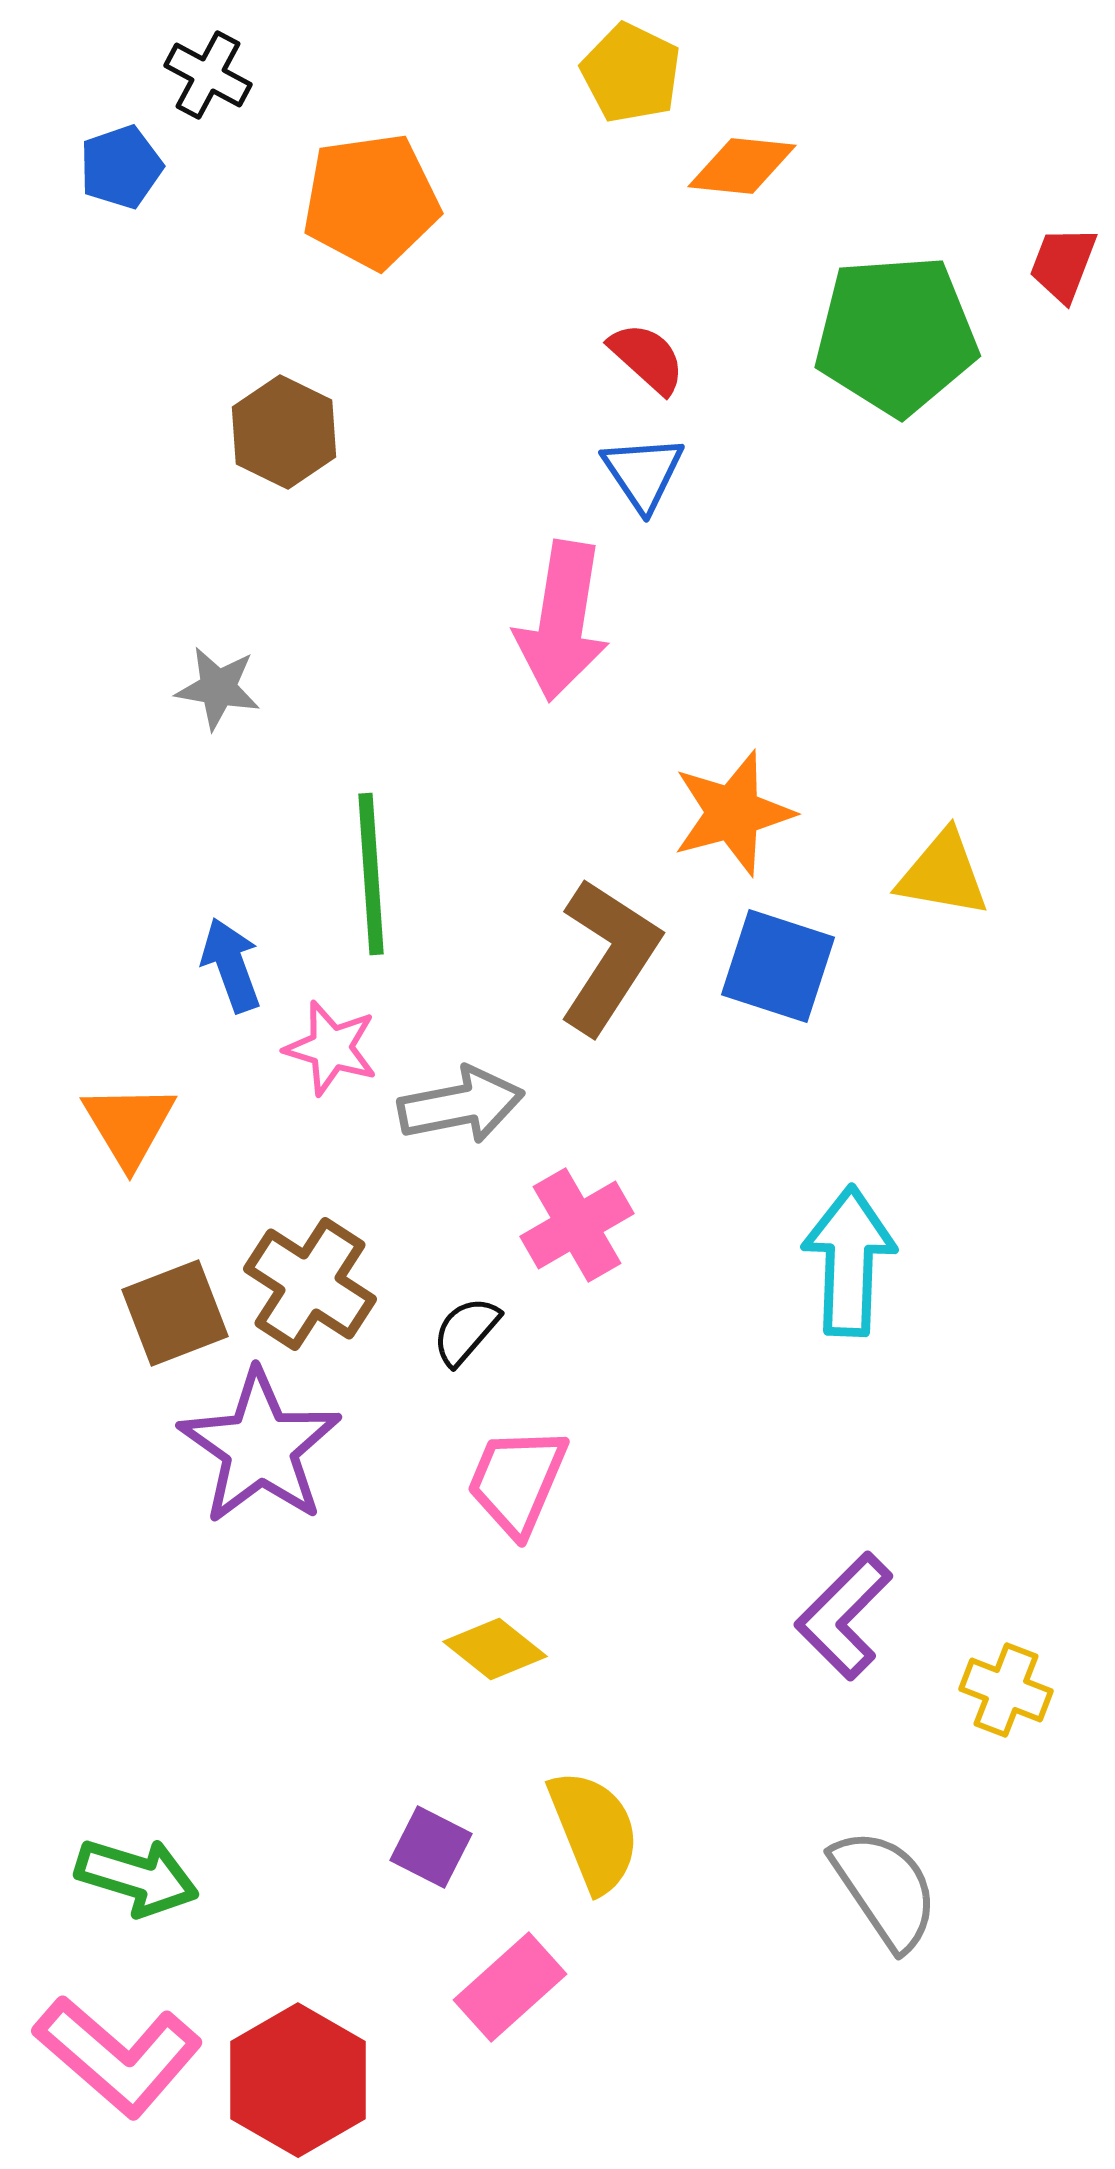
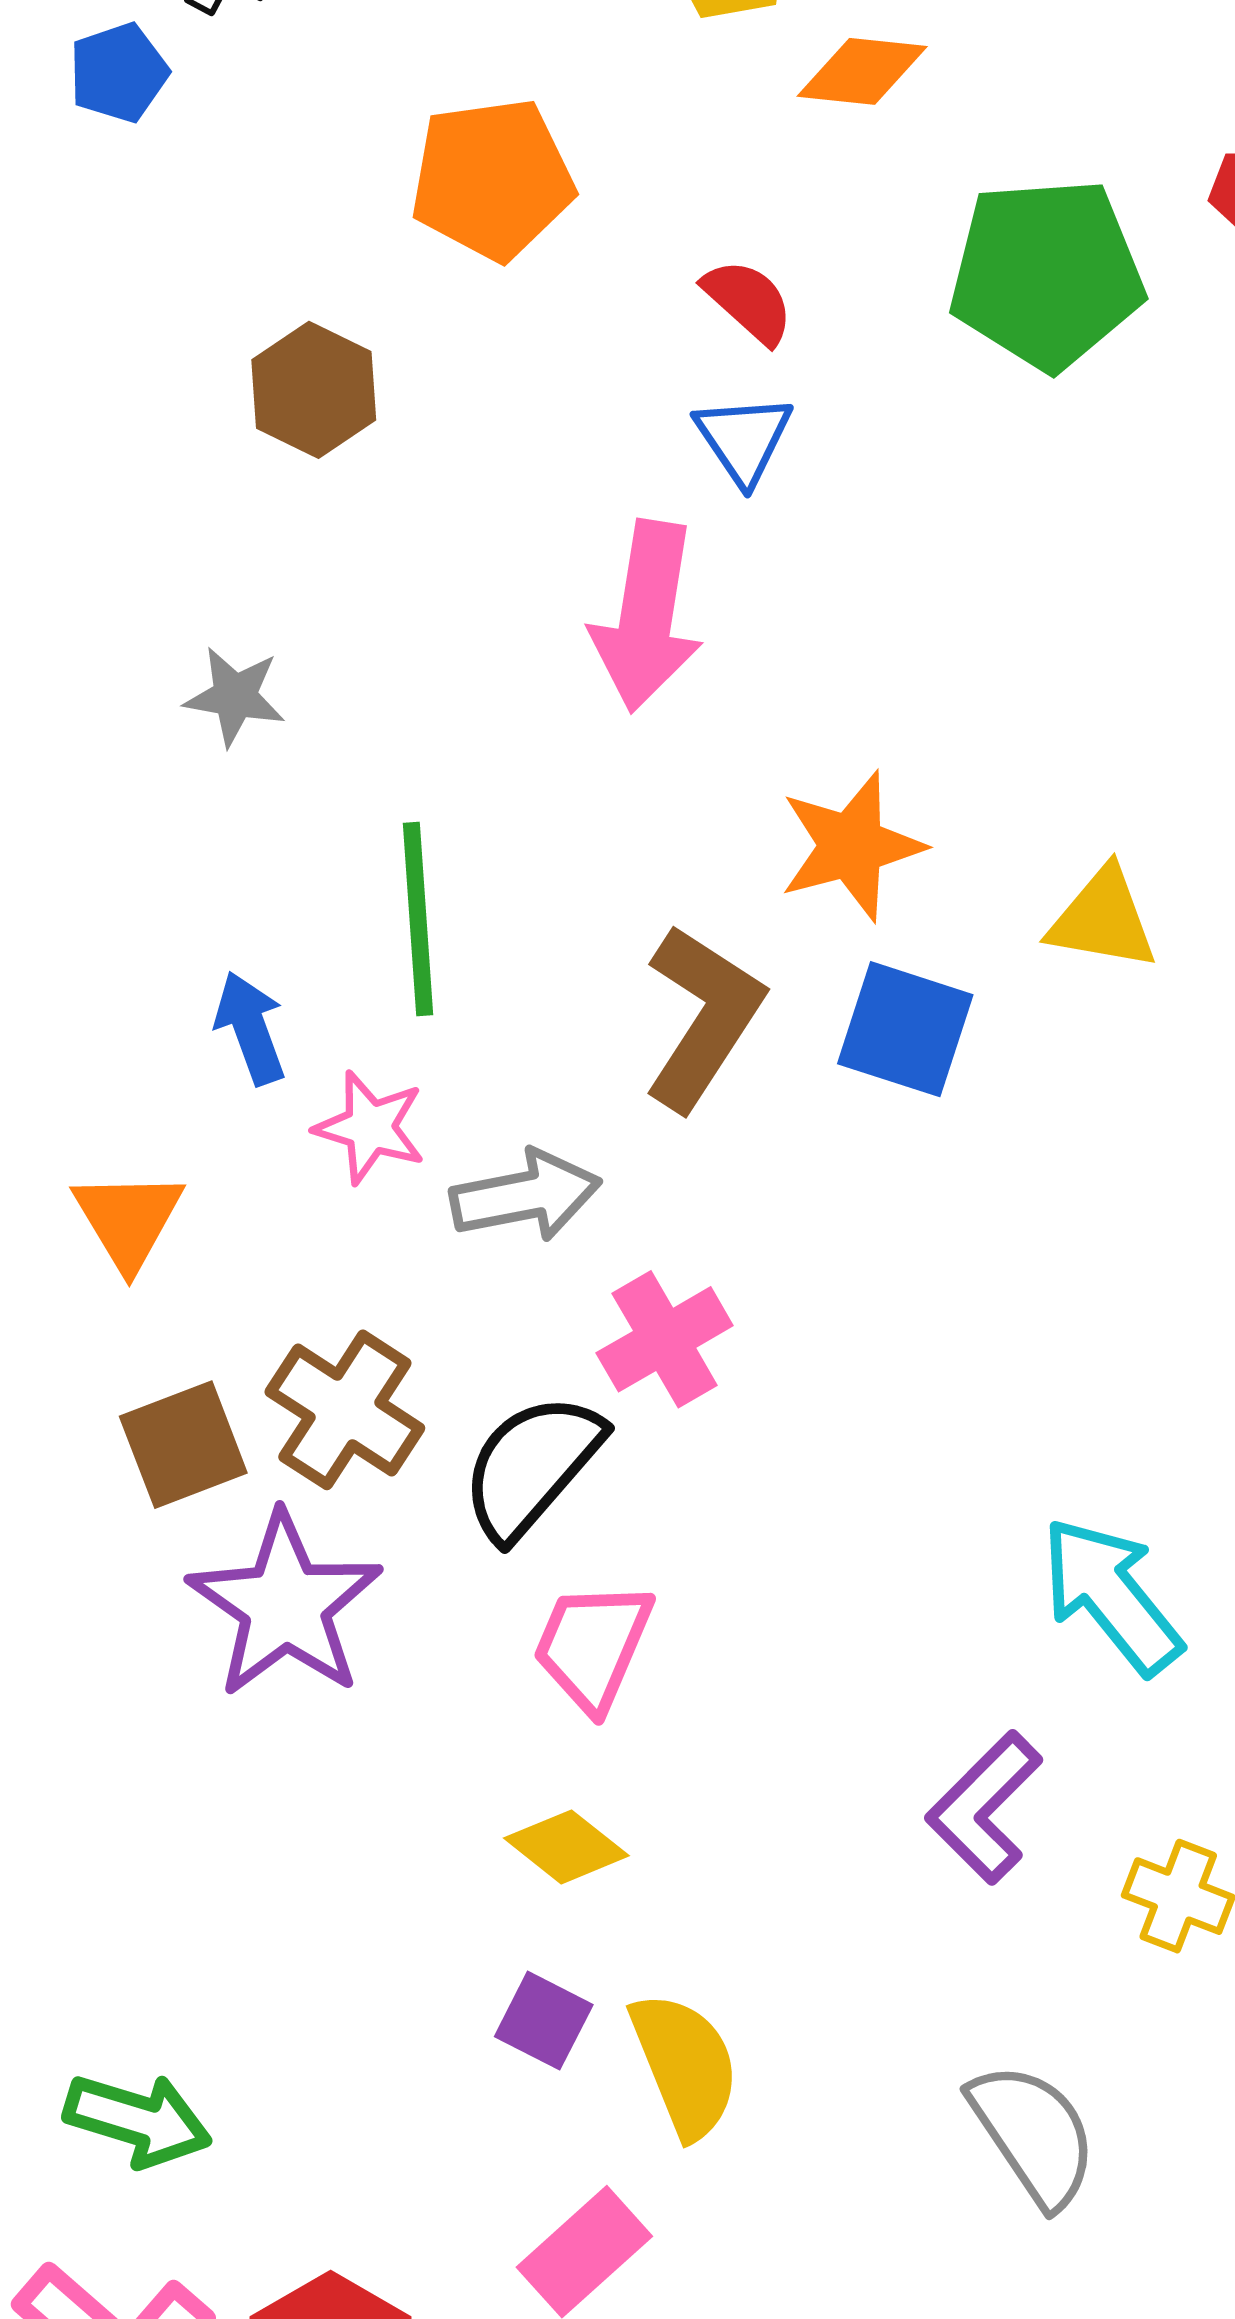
orange pentagon: (371, 201) -> (492, 179), moved
cyan arrow: (849, 1261) -> (1111, 1596), moved, turned -41
black semicircle: (466, 1331) -> (532, 1466), size x1.8
purple square: (431, 1847) -> (544, 2021), moved

